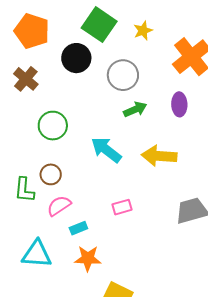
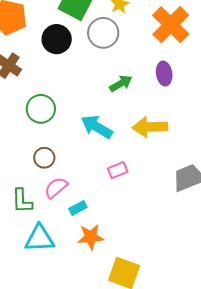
gray circle: (123, 75) -> (103, 33), moved
green L-shape: (24, 190) -> (22, 201), moved
pink rectangle: (122, 207) -> (118, 170), moved

